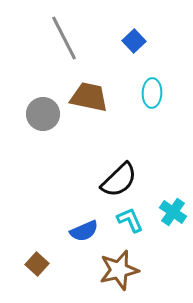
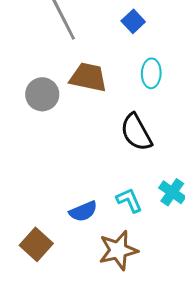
black semicircle: (119, 180) -> (136, 132), moved, turned 105
brown square: (37, 264) -> (36, 244), size x1.4

